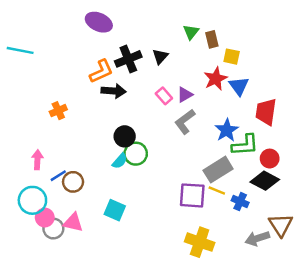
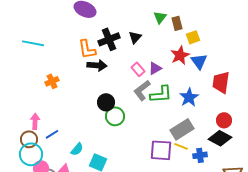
cyan line: (20, 50) -> (33, 43), moved
yellow square: (232, 57) -> (193, 37), turned -32
orange L-shape: (101, 71) -> (87, 49), turned 105
gray L-shape: (185, 122) -> (142, 90), moved
green L-shape: (245, 145) -> (161, 94), moved
cyan semicircle: (120, 161) -> (77, 149), moved
brown circle: (73, 182) -> (29, 139), moved
blue cross: (240, 202) -> (200, 155), turned -32

